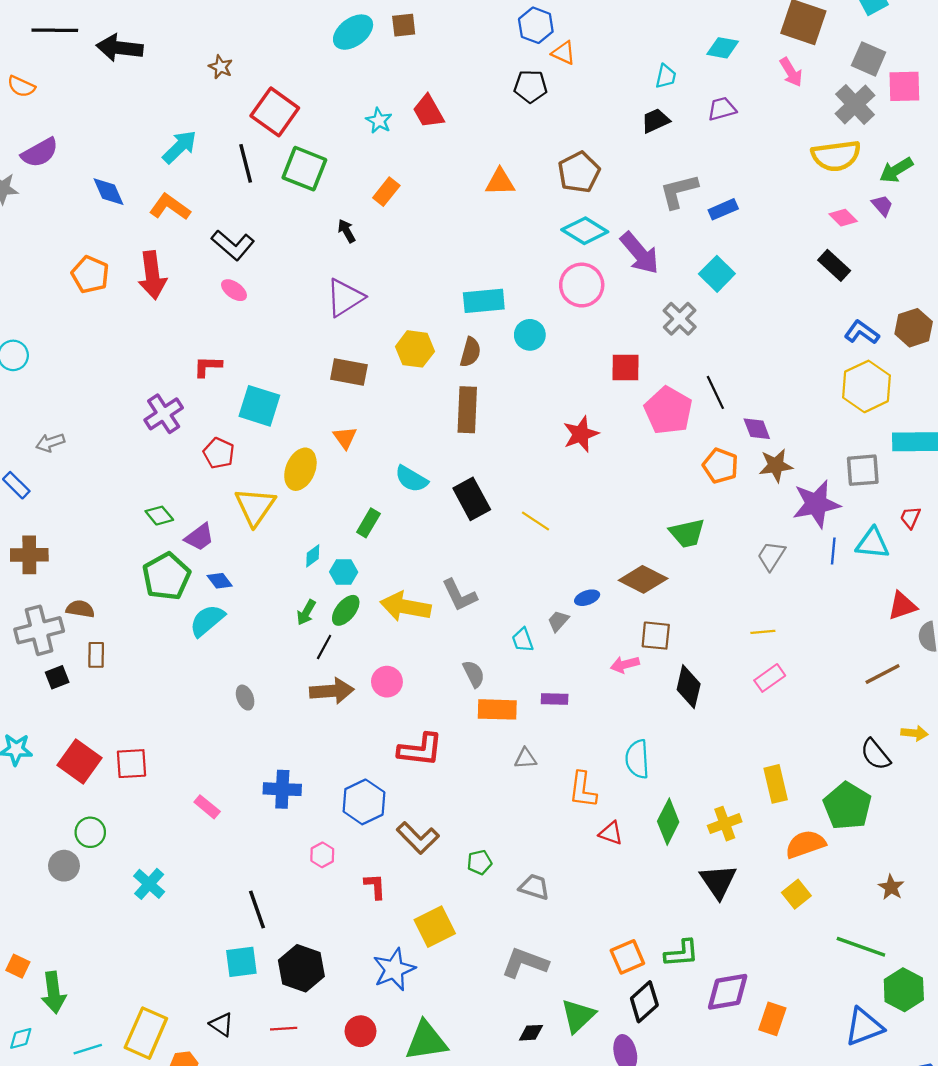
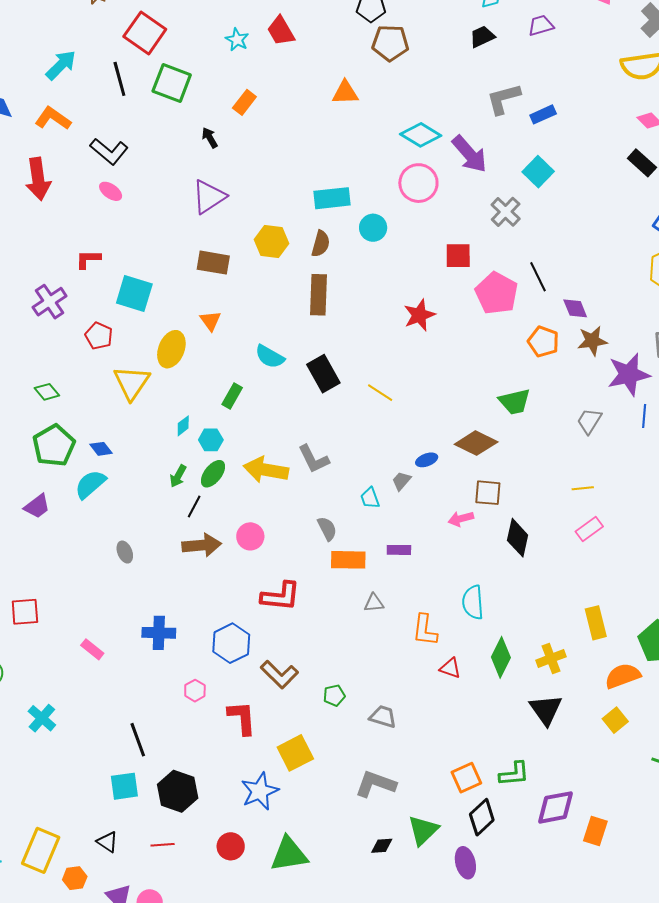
brown pentagon: (579, 172) -> (390, 43), moved, turned 30
purple trapezoid: (199, 537) -> (37, 506), moved
red L-shape: (375, 886) -> (242, 718), size x1.5

